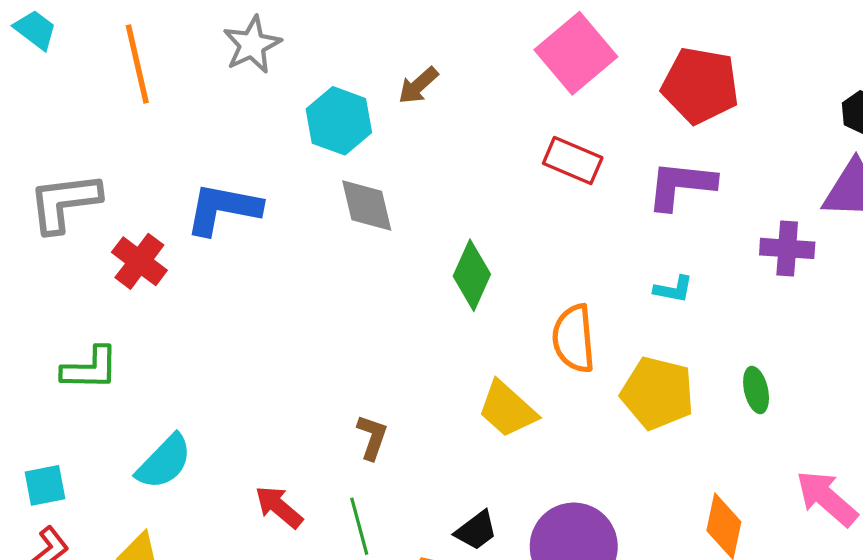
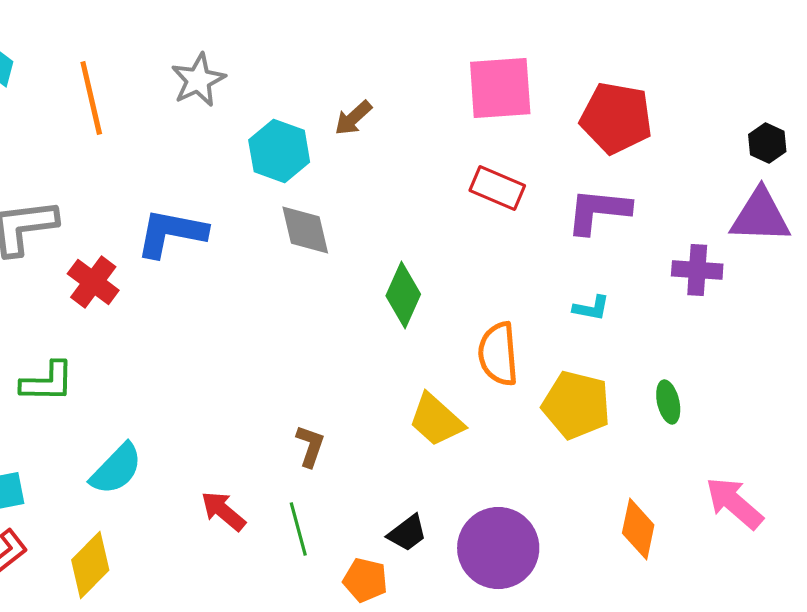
pink square: (576, 53) -> (500, 88), turned 36

